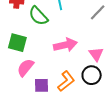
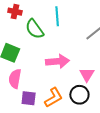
pink semicircle: (25, 68) -> (15, 79), turned -36

